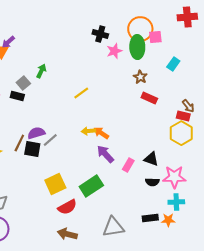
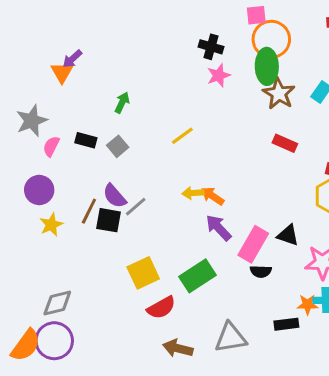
pink square: (155, 37) -> (256, 15), moved
pink star: (114, 51) -> (219, 75), moved
brown star: (140, 77) -> (279, 94), moved, size x1.5
gray square: (23, 83) -> (118, 146), moved
purple semicircle: (36, 133) -> (115, 196), turned -114
pink rectangle: (128, 165) -> (253, 244), size x1.6
black semicircle: (152, 182) -> (261, 271), moved
orange star: (168, 220) -> (307, 305), moved
brown arrow: (67, 234) -> (178, 348), moved

